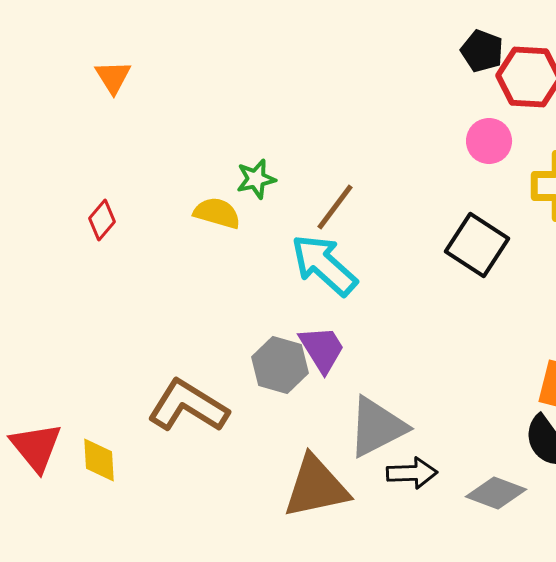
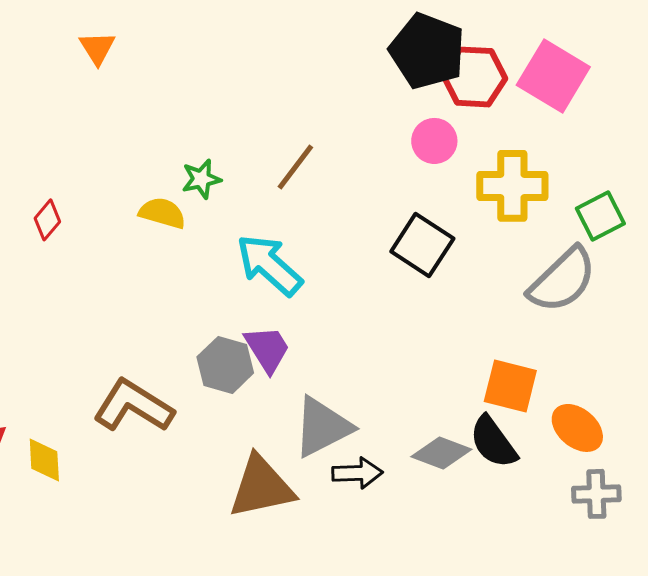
black pentagon: (482, 51) -> (427, 51), size x1.8
orange triangle: (113, 77) -> (97, 48), moved
brown line: (335, 207) -> (295, 167), moved
gray diamond: (496, 493) -> (441, 453), moved

